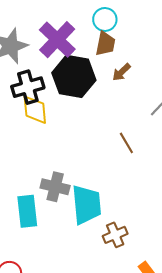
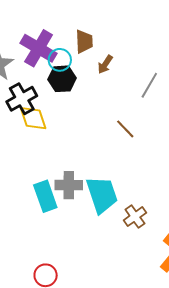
cyan circle: (105, 19) -> (60, 60), moved
black hexagon: (74, 76) -> (62, 79), size x0.7
cyan rectangle: (27, 211) -> (45, 196), moved

